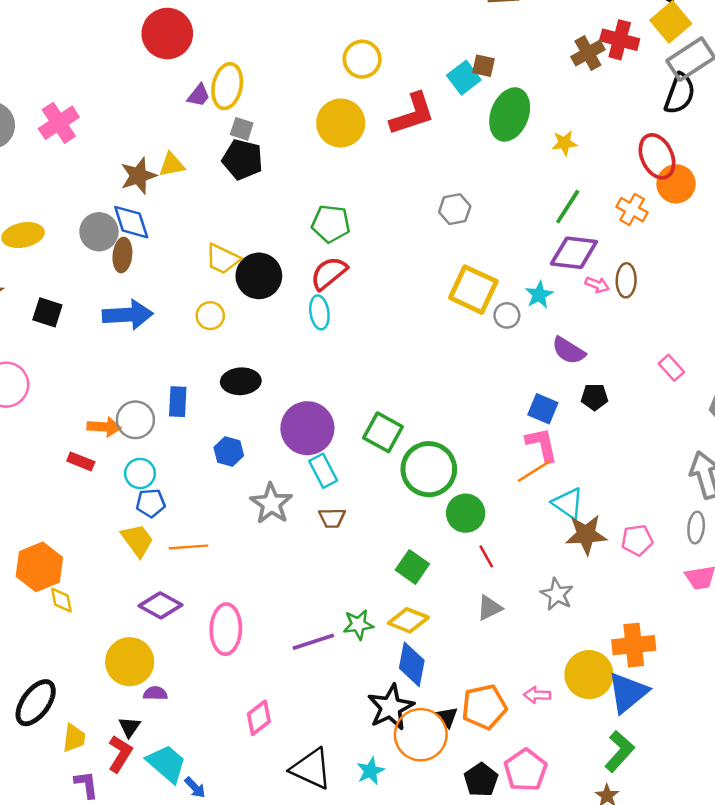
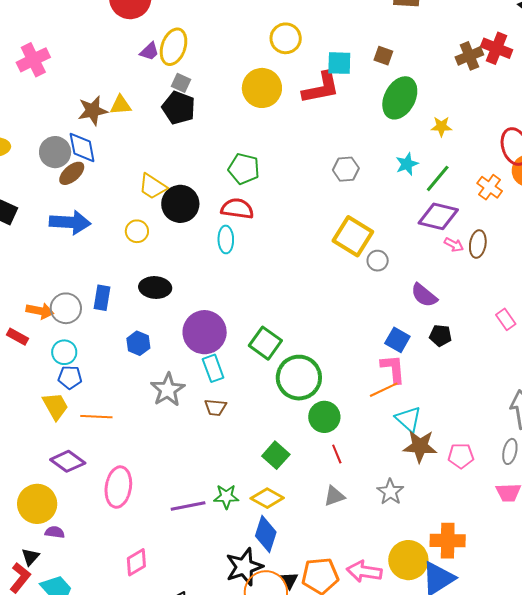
cyan square: (464, 78) -> (339, 63), moved, turned 32
brown ellipse: (122, 255) -> (72, 173), turned 36
red semicircle: (329, 273) -> (237, 209), turned 40
cyan star: (539, 295) -> (407, 164), moved
pink arrow: (537, 695) -> (364, 571), size x1.6

